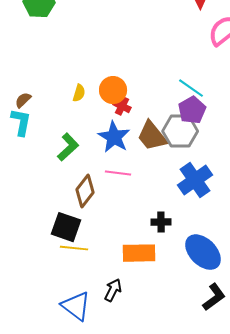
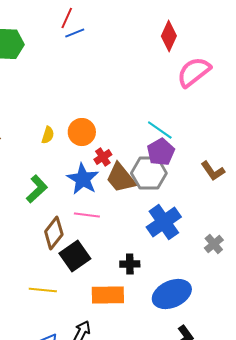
red cross: (122, 106) -> (103, 157), moved, turned 30
black square: (66, 227) -> (75, 256), moved, turned 36
blue ellipse: (203, 252) -> (172, 294), turned -69

